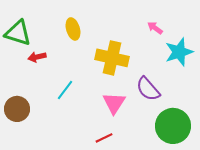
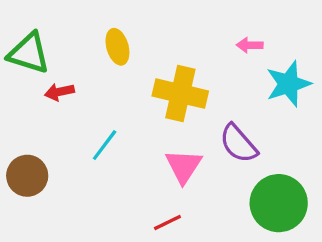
pink arrow: (155, 28) -> (250, 45), turned -35

